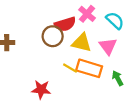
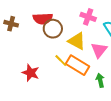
pink cross: (87, 14) -> (88, 17), turned -35
red semicircle: (65, 24) -> (43, 19), moved

